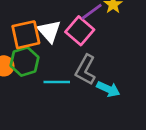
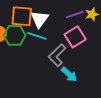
pink square: (80, 31) -> (75, 37), moved
cyan line: (57, 82) -> (37, 36), moved

